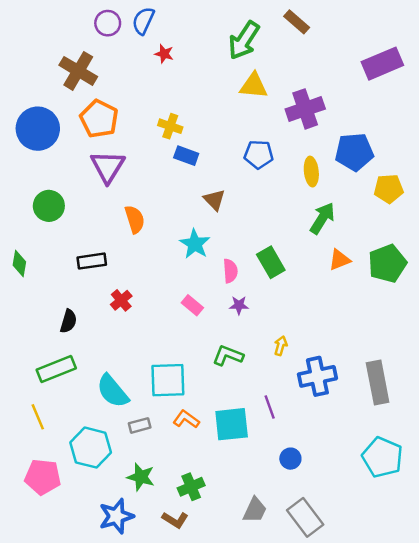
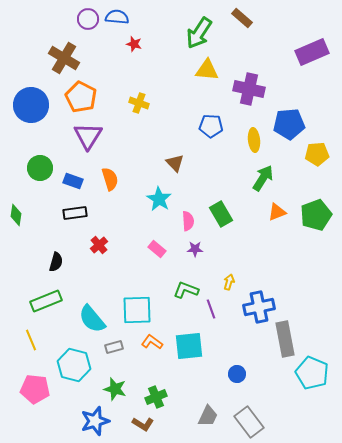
blue semicircle: (143, 21) -> (117, 17), turned 70
purple cross: (305, 109) -> (249, 89), turned 32
blue rectangle: (186, 156) -> (73, 181), moved
gray rectangle: (378, 382) -> (285, 339), moved
purple line: (270, 407) -> (211, 309), moved

